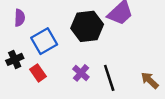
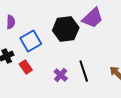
purple cross: (81, 73) -> (61, 75), moved

